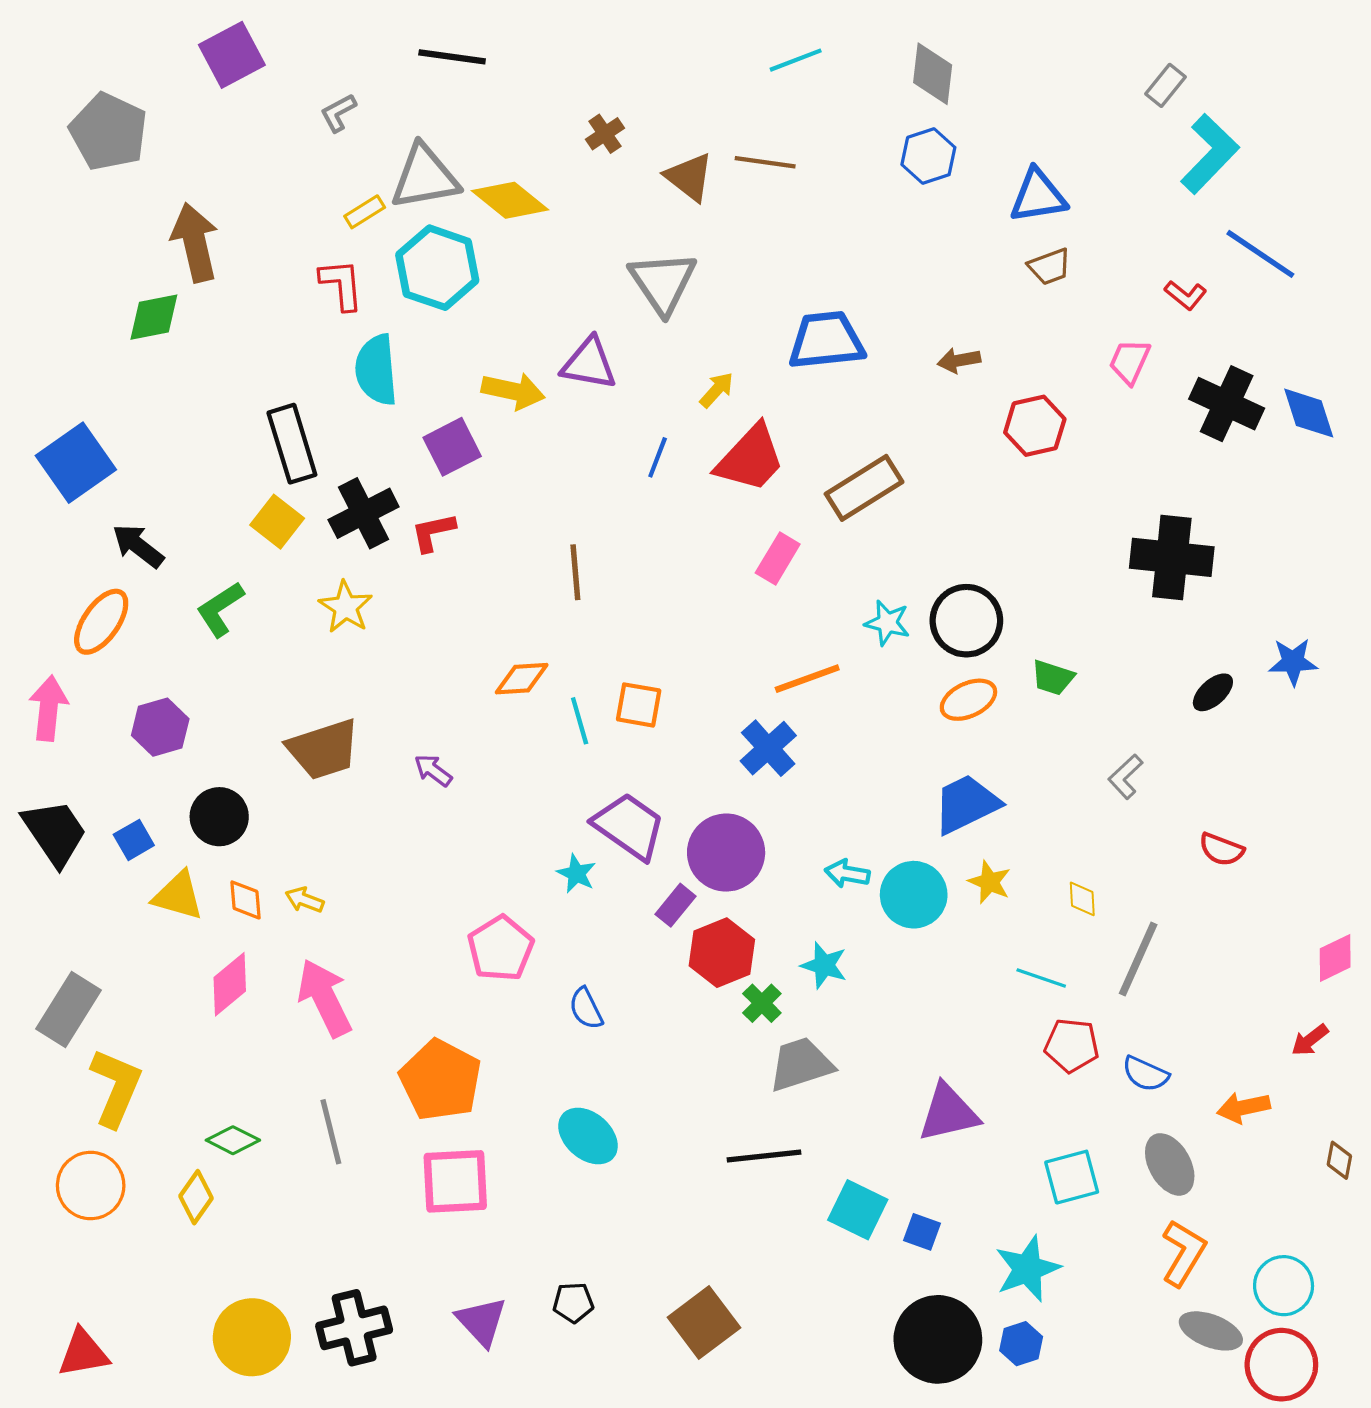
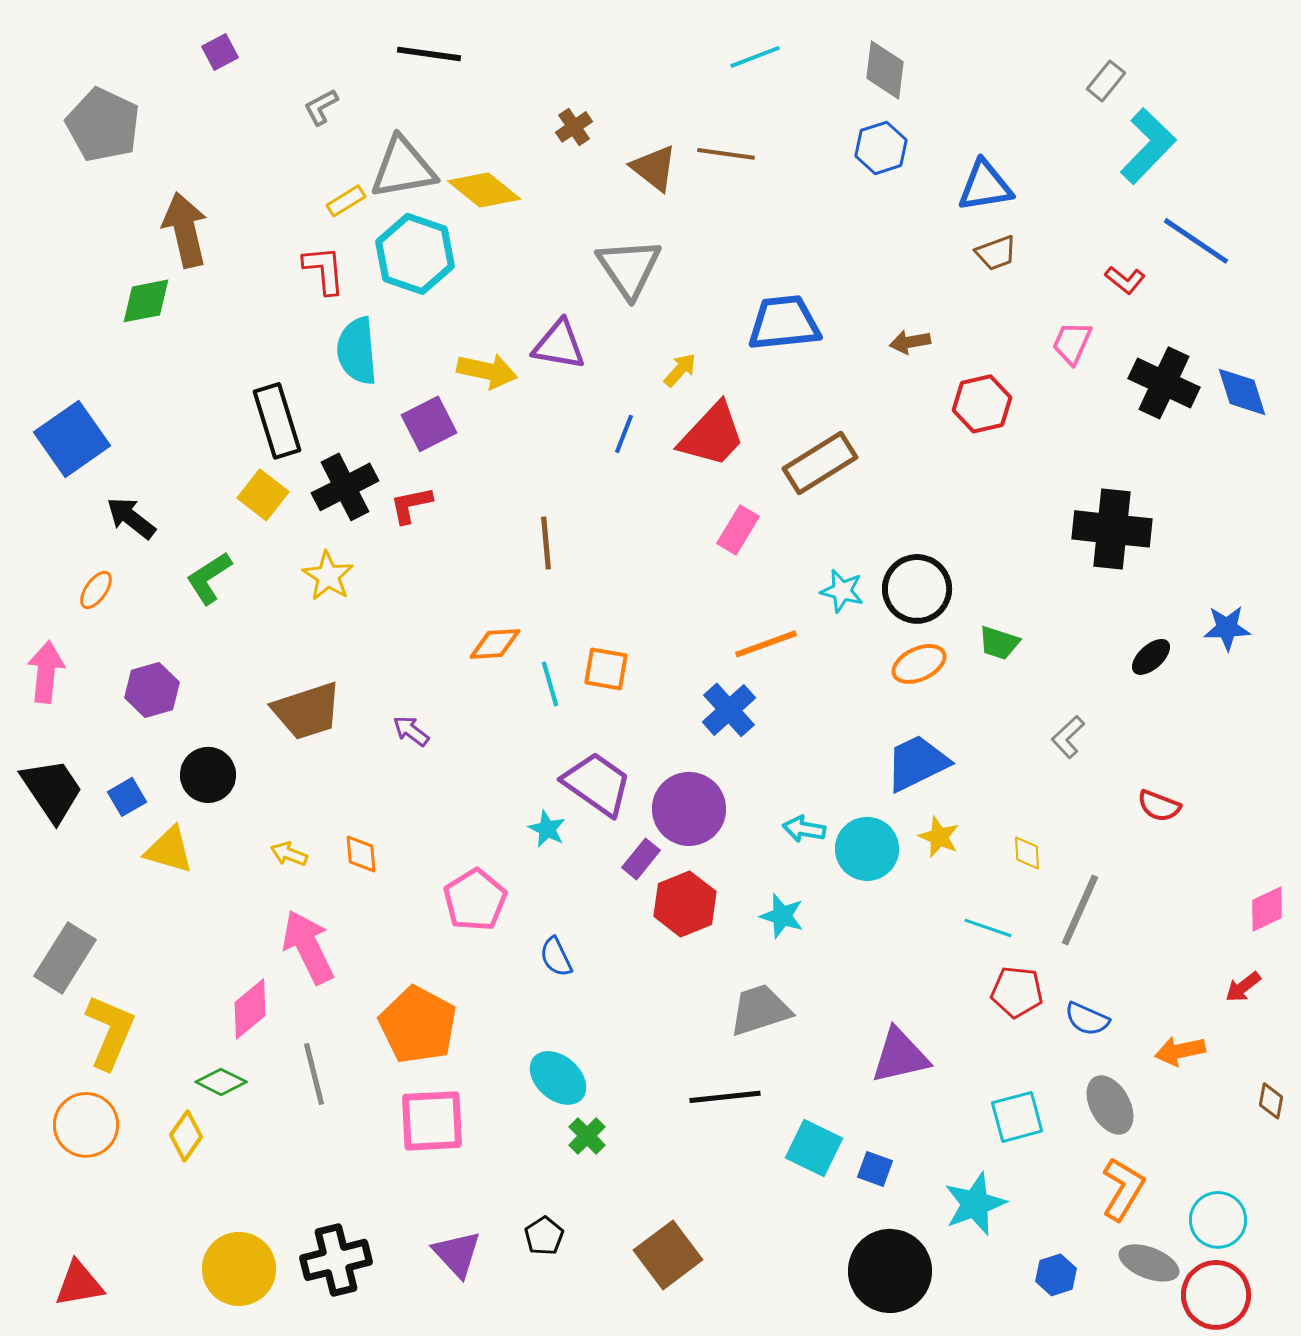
purple square: (232, 55) -> (220, 52), size x0.6
orange ellipse: (101, 622) -> (96, 590), size x0.6
orange diamond: (246, 900) -> (361, 854), moved
pink diamond: (230, 984) -> (250, 1009), moved
green cross: (762, 1003) -> (587, 1136), moved
black pentagon: (573, 1302) -> (544, 1236), turned -30
blue hexagon: (1021, 1344) -> (1056, 1275), moved

